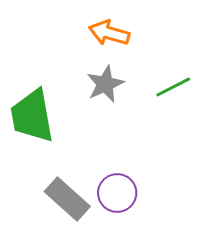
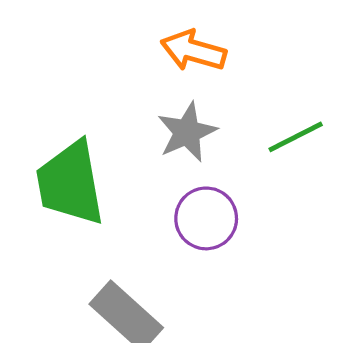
purple circle: (117, 193) -> (206, 218), moved

